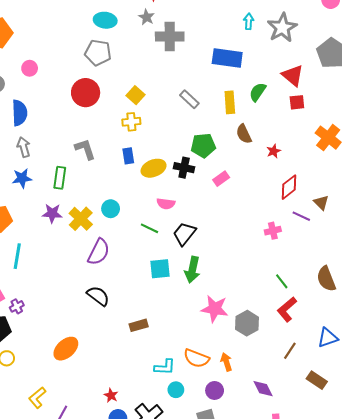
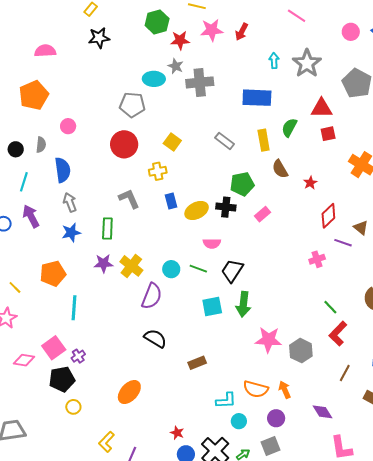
cyan ellipse: (105, 20) -> (154, 79), moved
red triangle: (293, 75) -> (321, 108), turned -35
yellow cross: (131, 122) -> (158, 171), moved
cyan circle: (111, 209) -> (171, 269), moved

